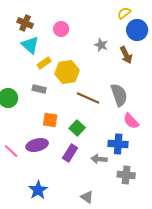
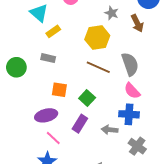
yellow hexagon: (67, 72) -> (97, 38), moved
pink semicircle: (131, 121) -> (132, 91), moved
pink line: (11, 151) -> (53, 138), moved
gray cross: (126, 175) -> (137, 146), turned 30

